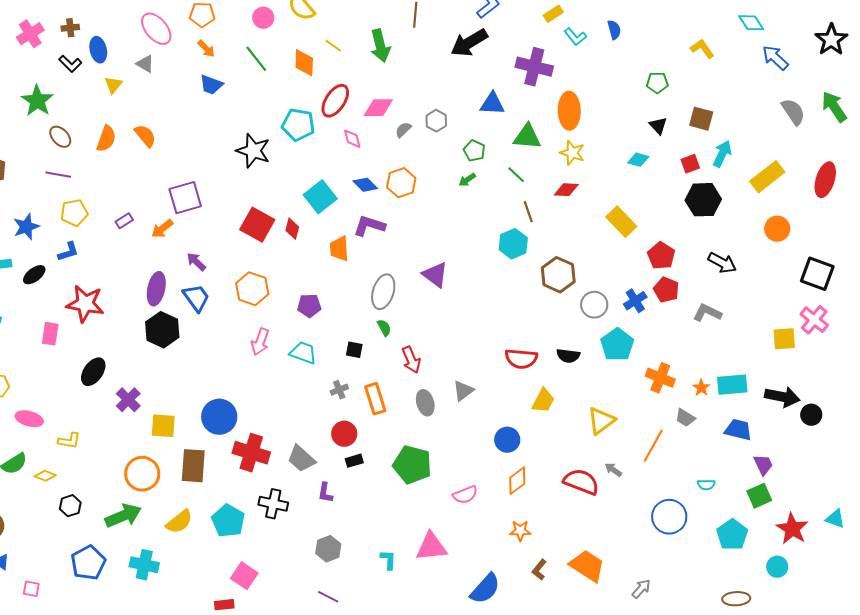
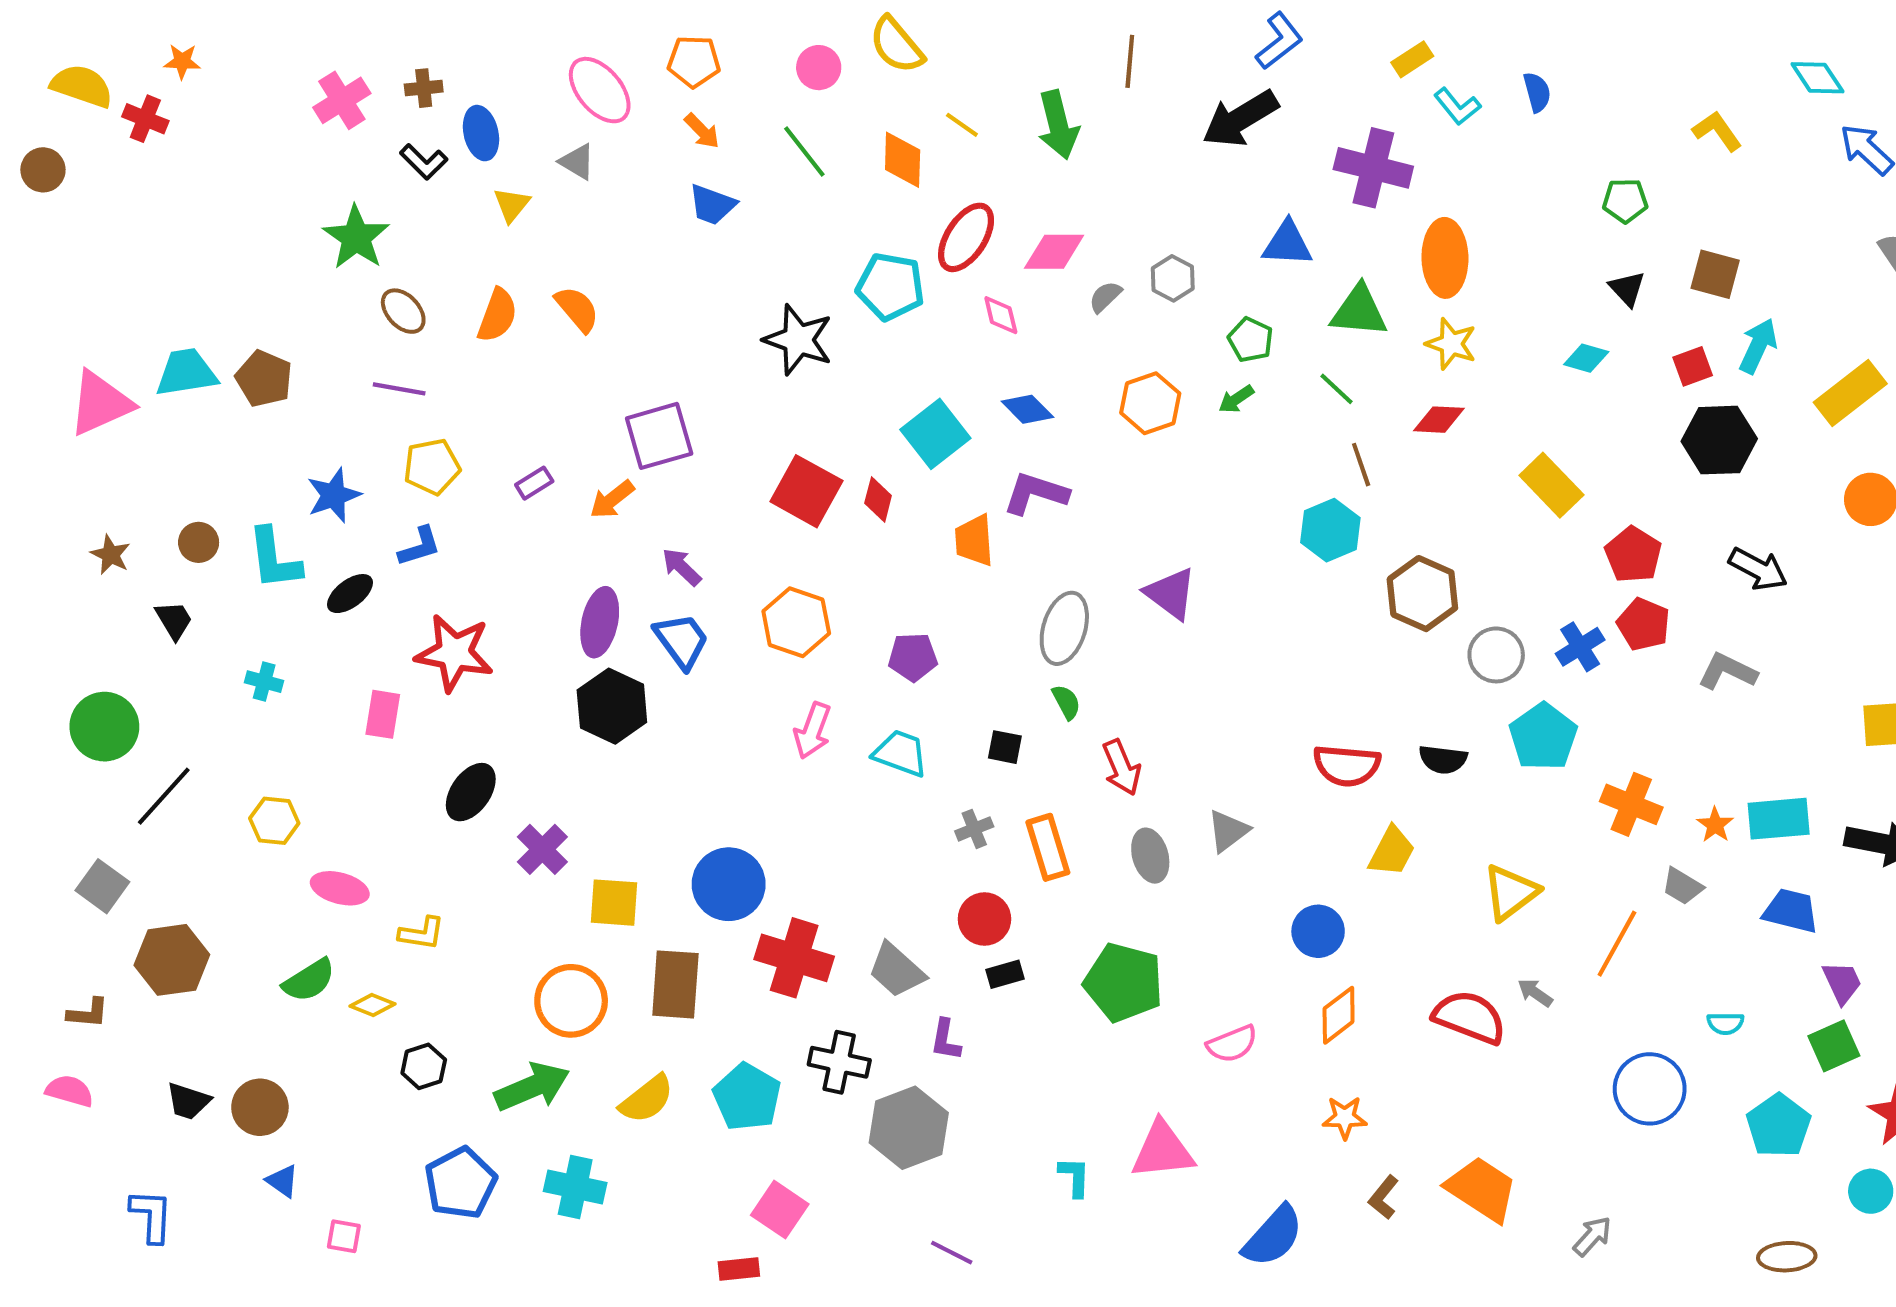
orange hexagon: (401, 183) -> (1150, 403), moved
gray hexagon: (328, 549) -> (909, 1128), moved, size x1.5

